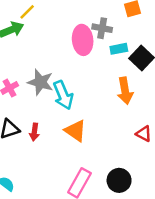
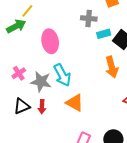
pink ellipse: (83, 40) -> (50, 41), moved
gray star: (40, 82) -> (41, 82), moved

